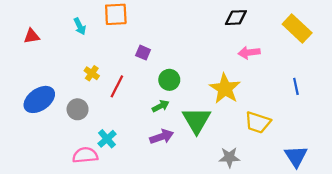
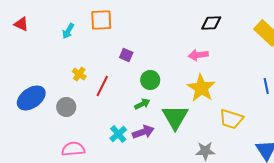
cyan arrow: (80, 26) -> (68, 31), turned 56
red triangle: (32, 36) -> (21, 24), moved, turned 35
pink arrow: (249, 53) -> (198, 55), moved
cyan cross: (107, 139) -> (118, 134), moved

